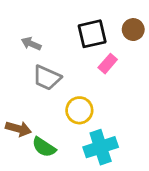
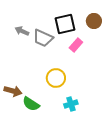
gray trapezoid: (47, 78) -> (43, 38), moved
cyan cross: (101, 147) -> (71, 104), size x0.6

